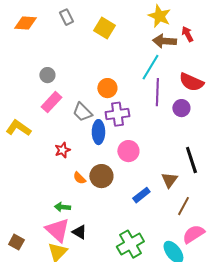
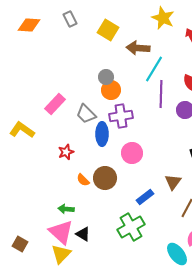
brown arrow: (164, 41) -> (138, 48), moved
gray circle: (47, 75) -> (106, 77), moved
green cross: (130, 244) -> (131, 227), moved

